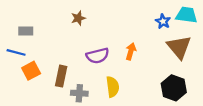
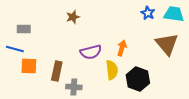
blue star: (163, 21) -> (148, 13), moved
orange square: (31, 71) -> (29, 66), turned 30
yellow semicircle: (113, 87) -> (112, 70), moved
black hexagon: (174, 88) -> (138, 79), moved

